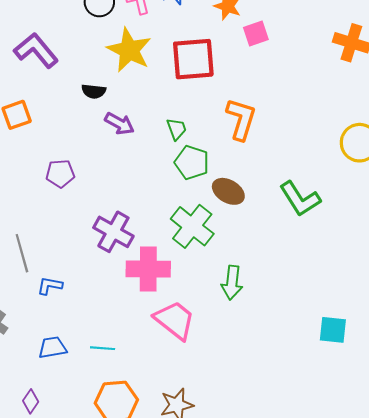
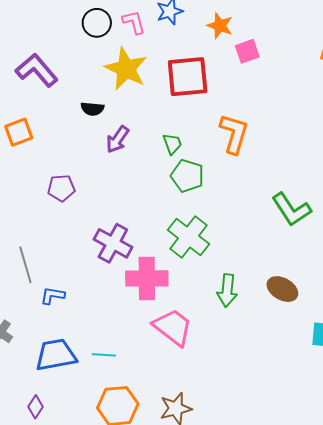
purple arrow: (119, 124) -> (117, 139), turned 96
brown ellipse: (228, 191) -> (282, 289), moved
blue trapezoid: (52, 348) -> (56, 355), size x1.5

